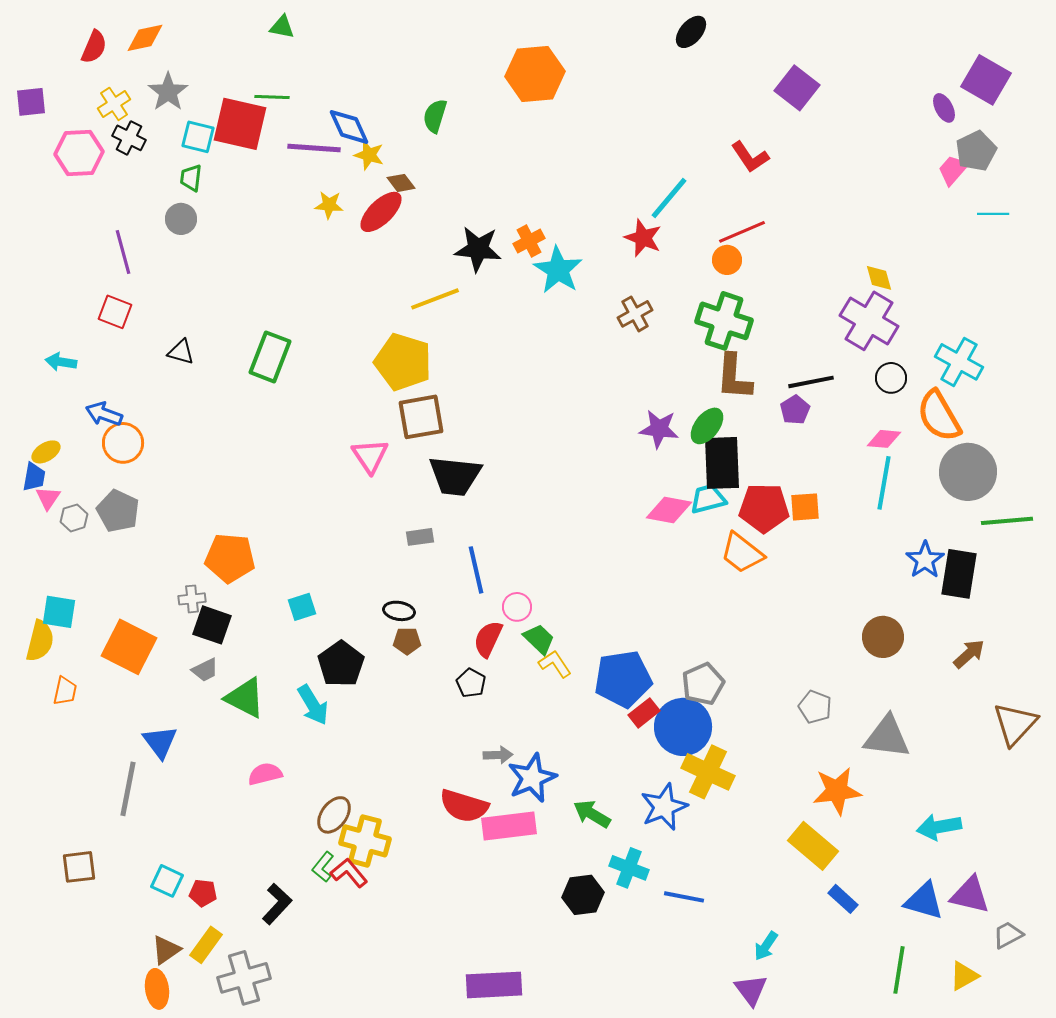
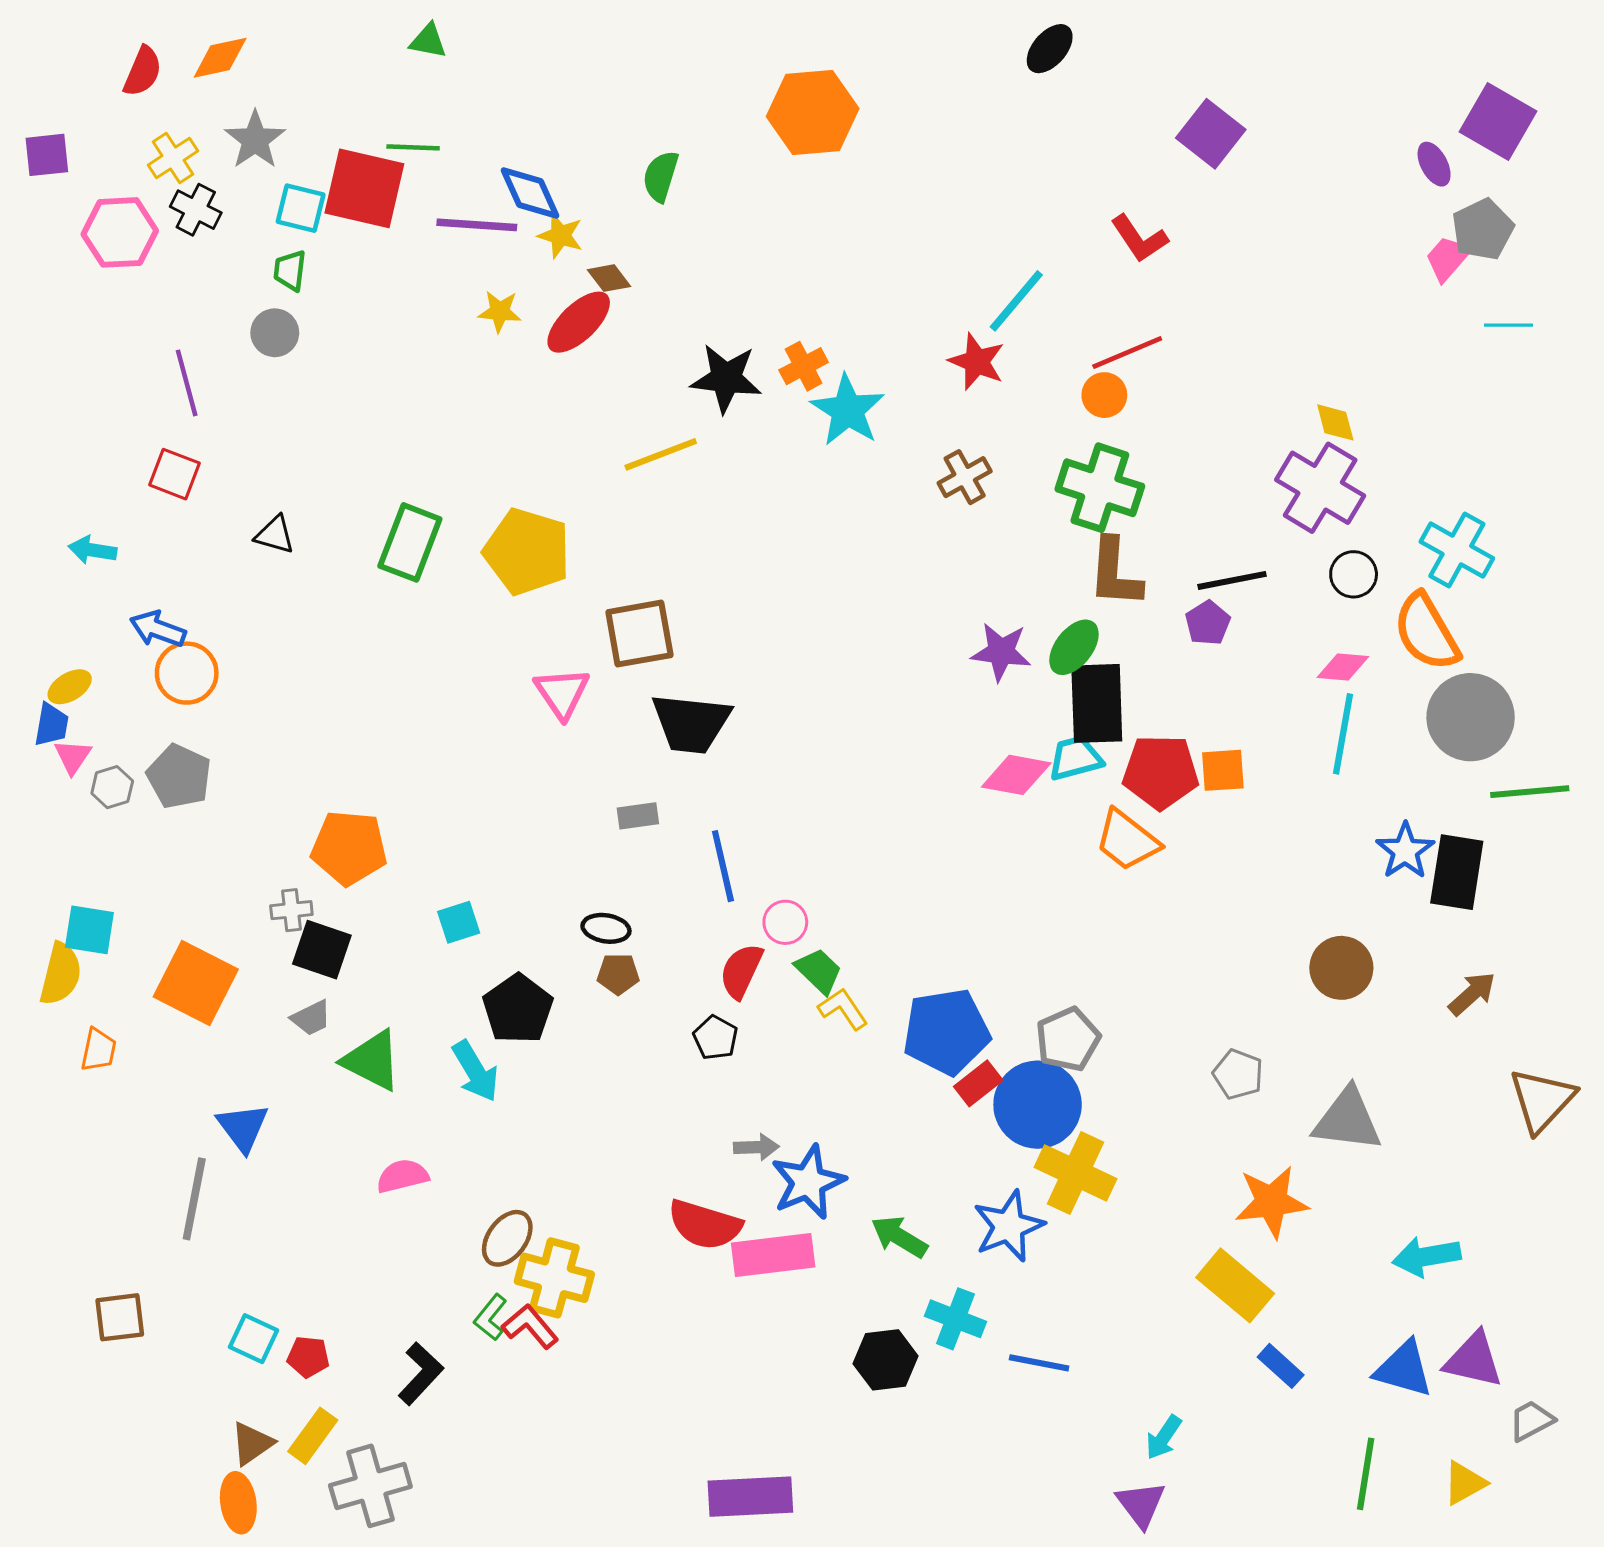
yellow pentagon: (403, 362) -> (527, 552), moved

